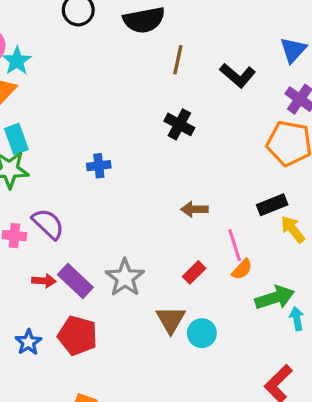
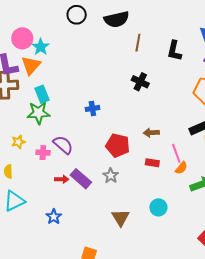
black L-shape: (238, 75) -> (174, 51), turned 65
red rectangle: (194, 272) -> (152, 163), moved, turned 56
gray star: (125, 278) -> (111, 176), size x0.7
brown triangle: (171, 320) -> (121, 218), moved
red pentagon: (78, 336) -> (118, 145), moved

